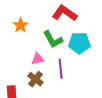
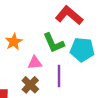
orange star: (20, 25) -> (14, 42), moved

